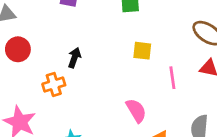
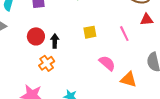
red circle: (18, 49) -> (36, 36), moved
yellow square: (142, 51) -> (90, 32), moved

